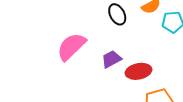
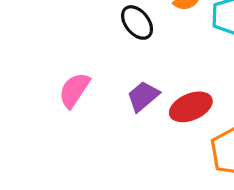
pink semicircle: (71, 47) -> (74, 90), size x0.7

